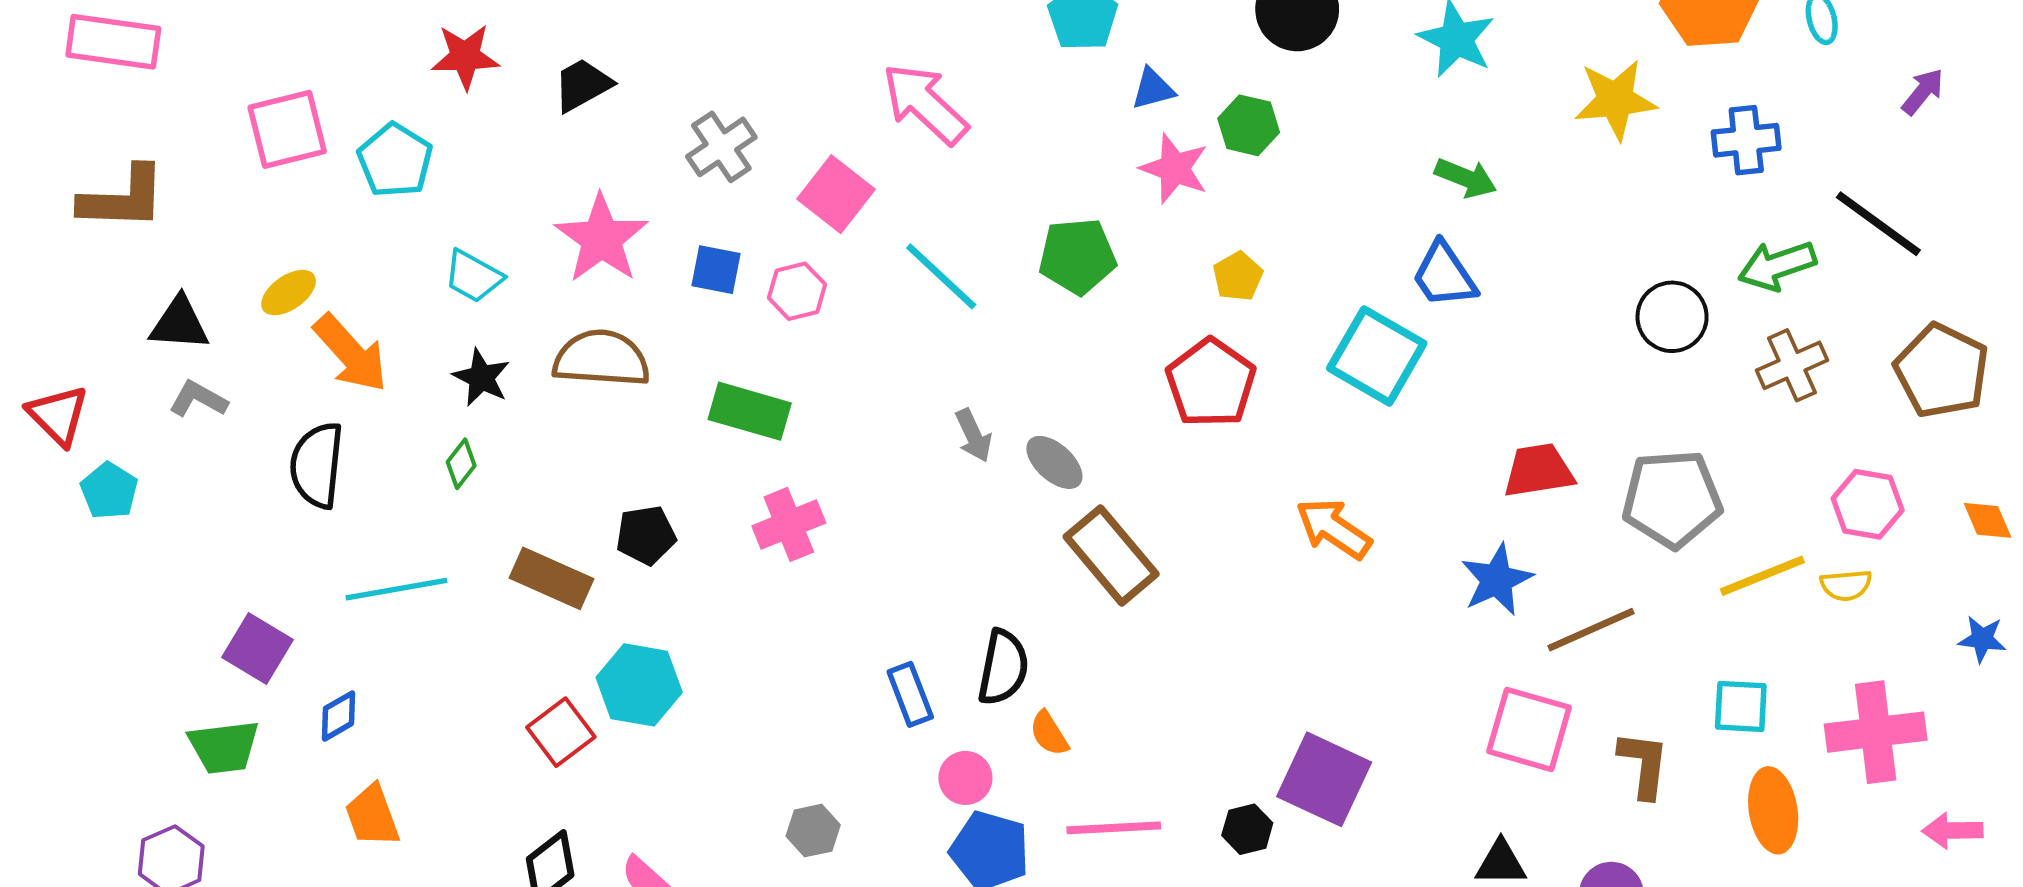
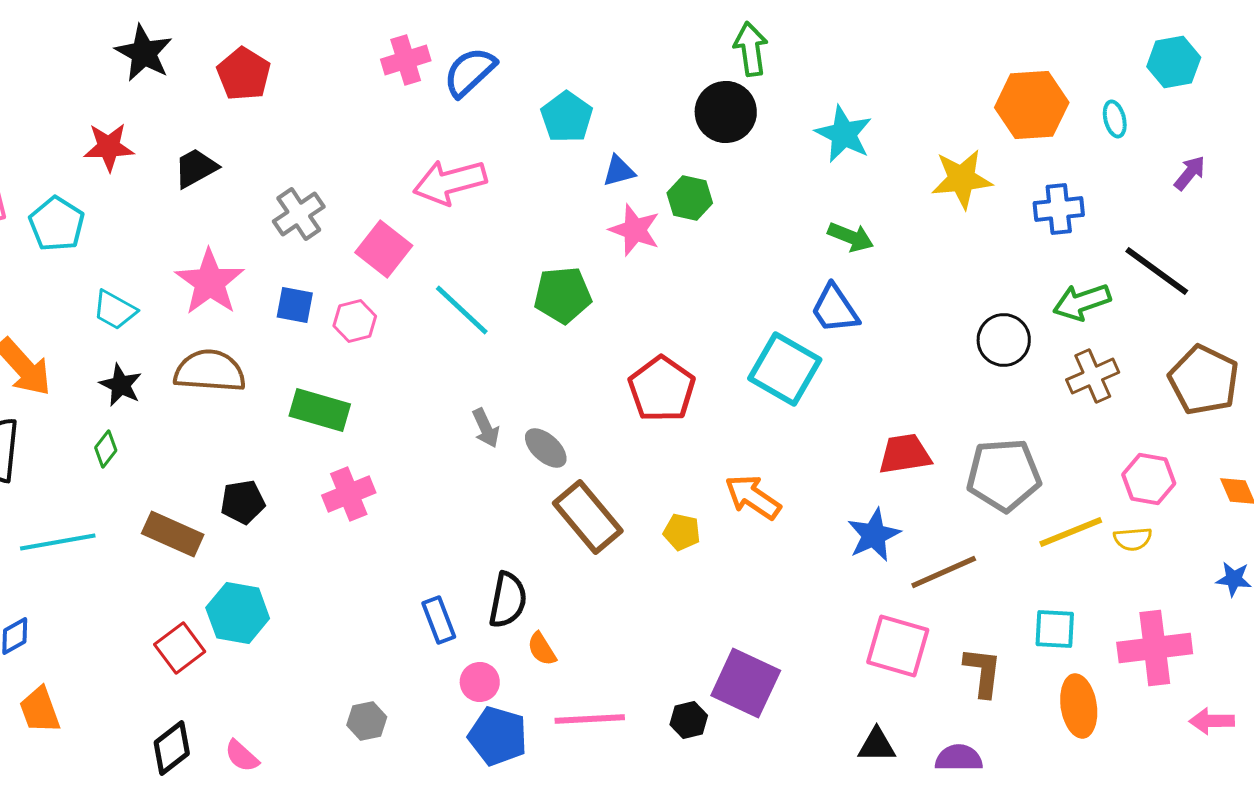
pink arrow: (925, 104) -> (450, 182), turned -58
yellow pentagon: (1238, 276) -> (682, 532), moved, turned -30

